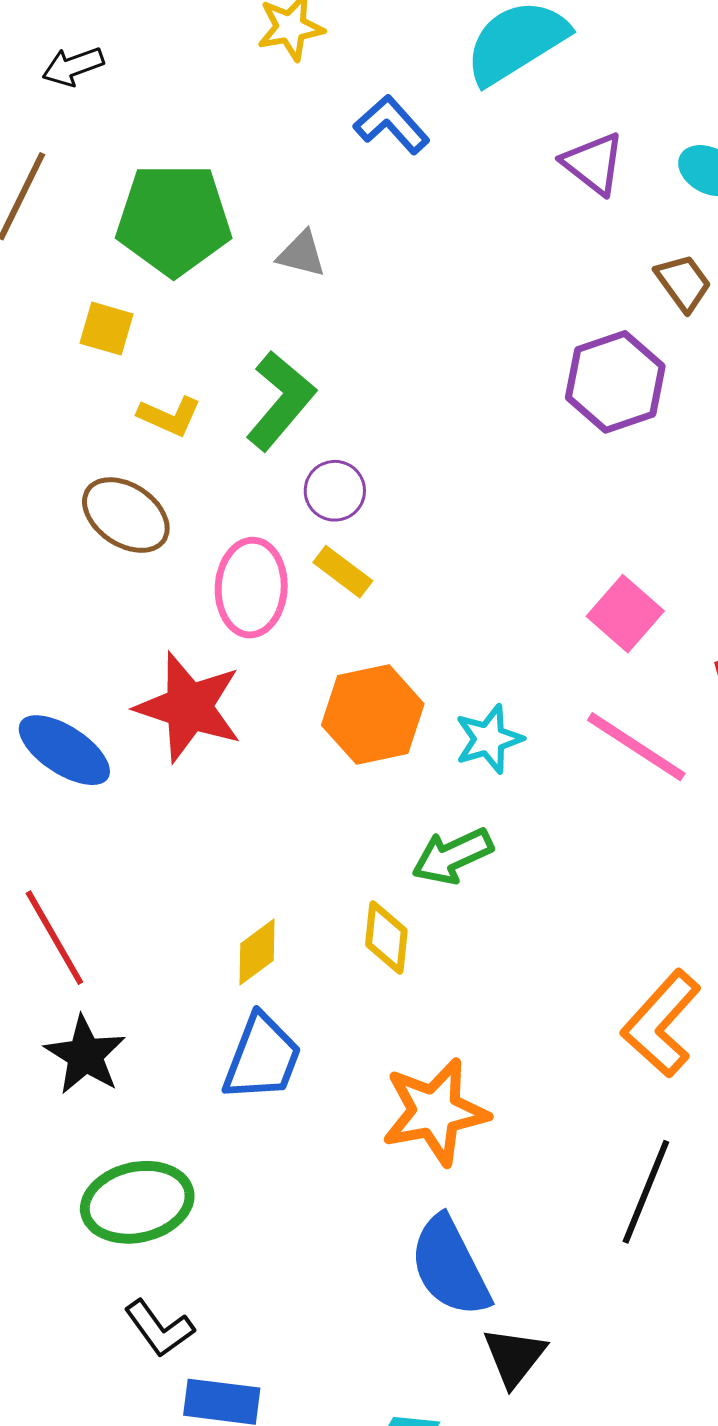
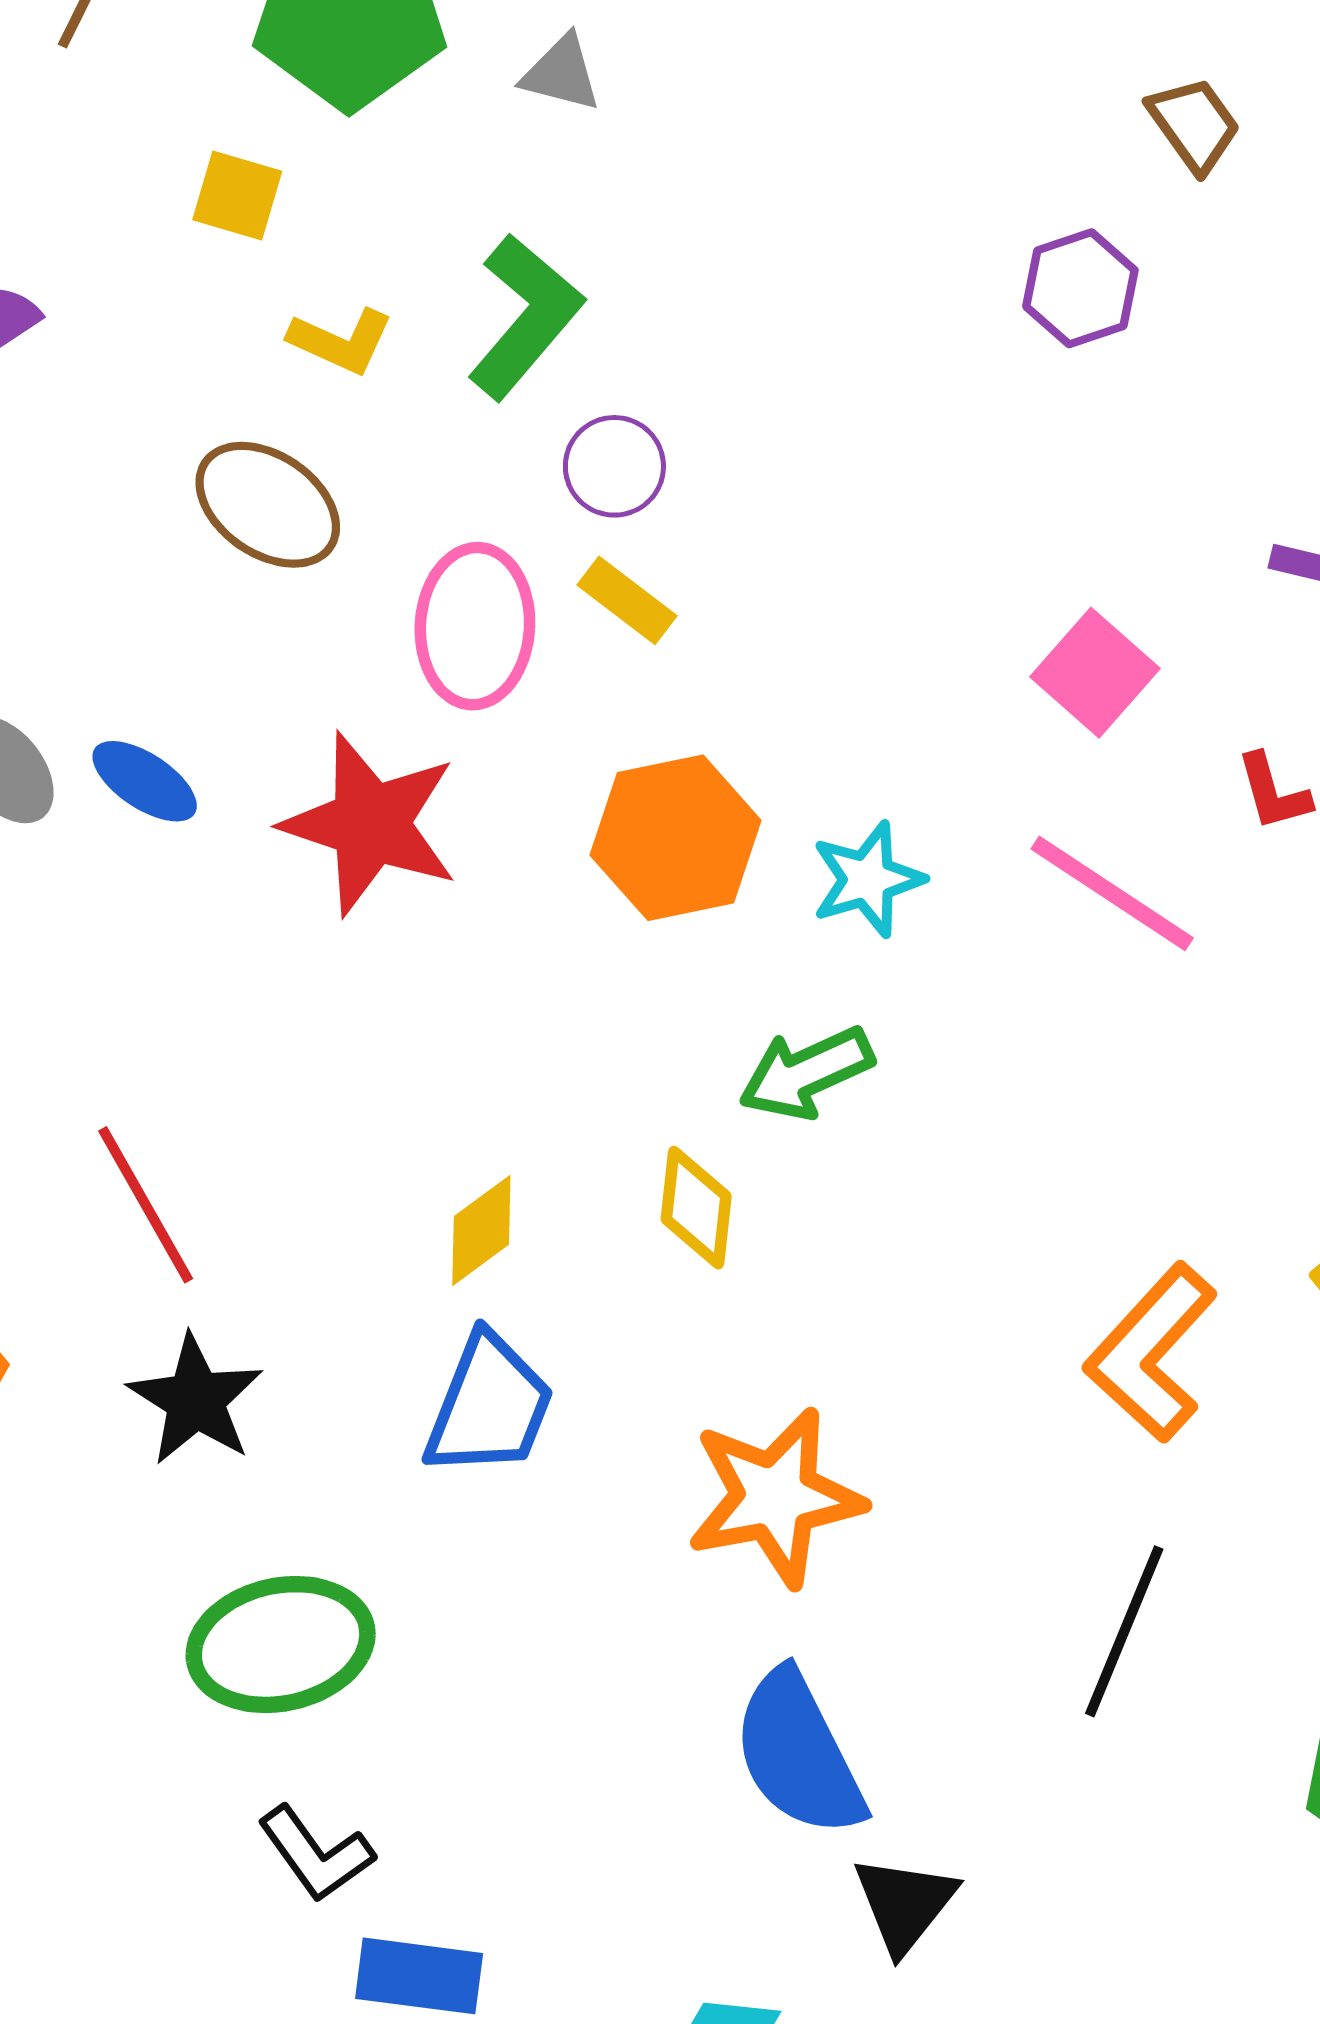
purple hexagon: (615, 382) -> (1080, 288), size x0.7
blue ellipse: (64, 750) -> (145, 781), moved, size x0.7

